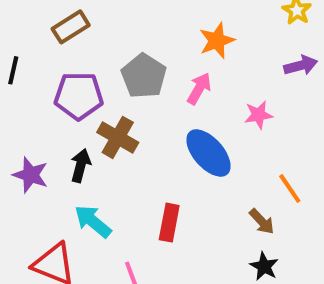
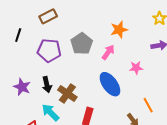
brown cross: (118, 137) -> (67, 93), moved
black arrow: (81, 166) -> (47, 85), turned 147

